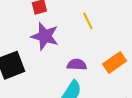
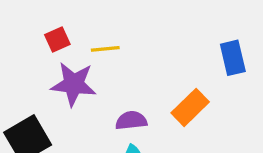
yellow line: (88, 21) -> (105, 49), moved, turned -60

